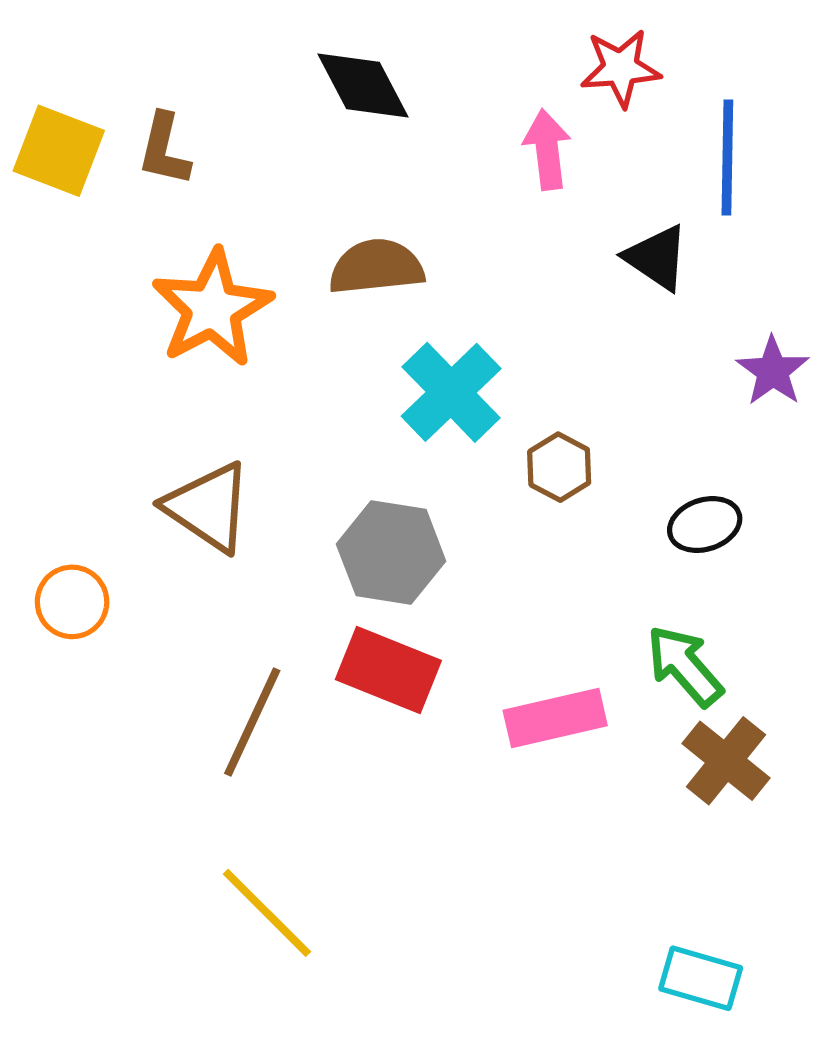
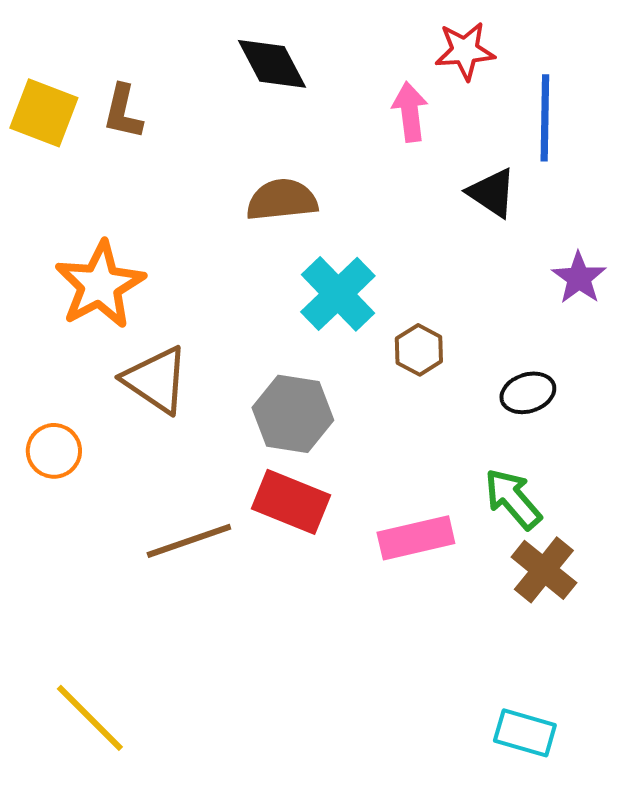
orange star: (212, 308) -> (100, 285), moved
brown line: (252, 722) -> (189, 541), turned 46
yellow line: (267, 913) -> (90, 718), moved

